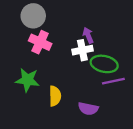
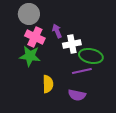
purple arrow: (88, 35) -> (57, 31), moved
green star: (27, 80) -> (30, 56), moved
purple line: (113, 81) -> (82, 71), moved

